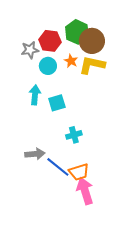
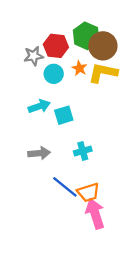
cyan arrow: (35, 95) -> (39, 106), turned 66
gray arrow: (35, 154) -> (39, 153), moved

